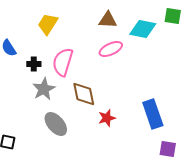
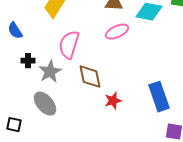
black cross: (34, 64) -> (28, 61), moved
gray ellipse: (56, 124) -> (45, 104), moved

